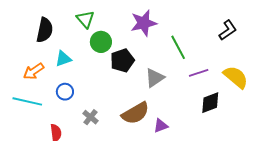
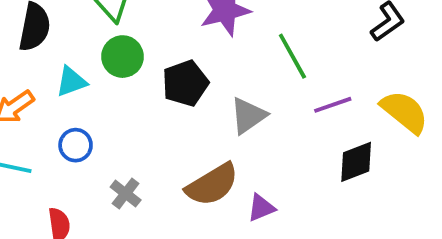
green circle: (101, 42) -> (123, 57), moved

